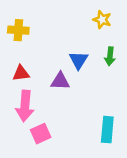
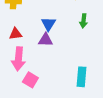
blue triangle: (79, 60) -> (48, 24), moved
pink square: (41, 134) -> (30, 80), turned -35

